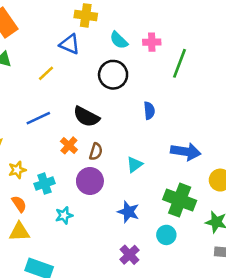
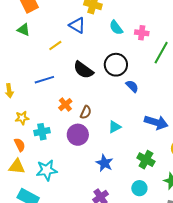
black circle: (113, 75) -> (116, 65), moved
blue semicircle: (149, 111) -> (132, 86), turned -48
black semicircle: (86, 117) -> (83, 70), moved
green cross: (180, 200) -> (146, 160), size x0.7
cyan star: (64, 215) -> (47, 170), moved, size x1.5
cyan circle: (166, 235) -> (139, 188), moved

